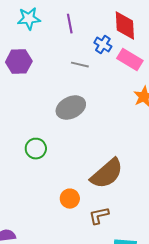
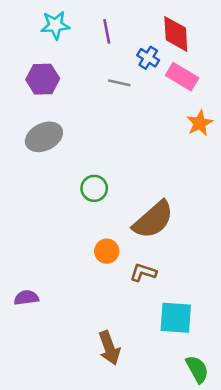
gray ellipse: (71, 108) -> (44, 137), moved
green circle: (36, 149) -> (94, 188), moved
brown L-shape: (99, 216) -> (143, 272), turned 30

